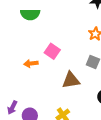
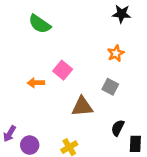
green semicircle: (30, 14) -> (40, 24), turned 30

